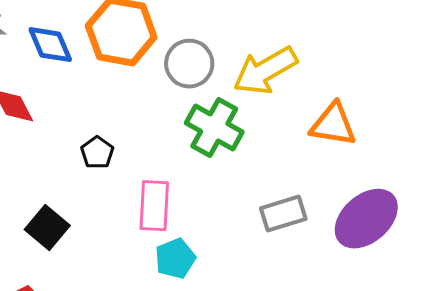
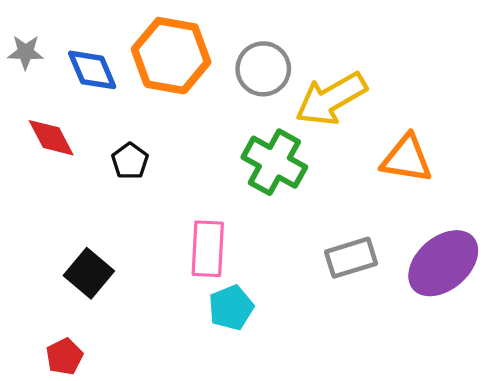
gray circle: (189, 64) -> (263, 69), moved
black pentagon: (97, 153) -> (130, 161), moved

